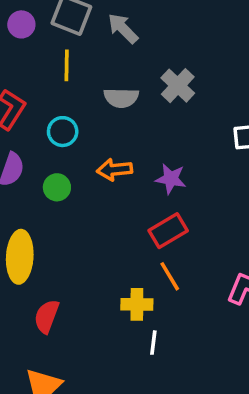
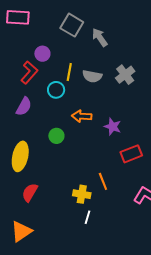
purple circle: (21, 24) -> (42, 54), moved
yellow line: (67, 65) -> (69, 72), moved
green circle: (57, 187) -> (56, 136), moved
red rectangle: (168, 231) -> (131, 154), moved

